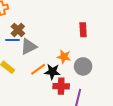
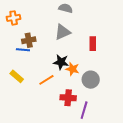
brown cross: (18, 30) -> (29, 40), turned 32
gray triangle: (29, 47) -> (63, 32), moved
black star: (52, 72) -> (61, 62), moved

